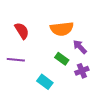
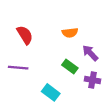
orange semicircle: (62, 29) -> (70, 33), size x0.6
purple cross: (82, 71) -> (92, 80), turned 32

